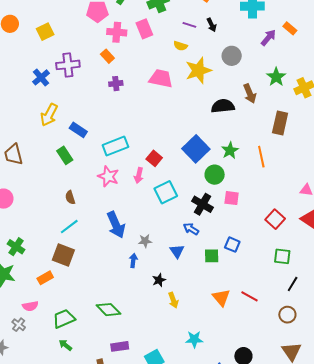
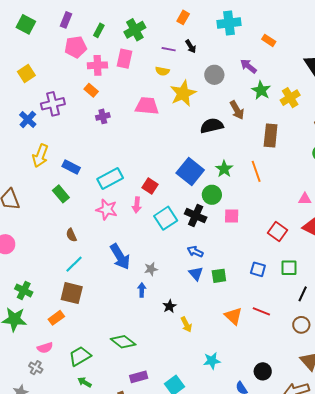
pink rectangle: (144, 29) -> (125, 59), turned 42
purple arrow: (268, 38) -> (248, 66), moved, turned -84
black cross: (202, 204) -> (196, 216), moved
blue square: (232, 245) -> (258, 269), moved
blue triangle: (177, 251) -> (196, 274), moved

